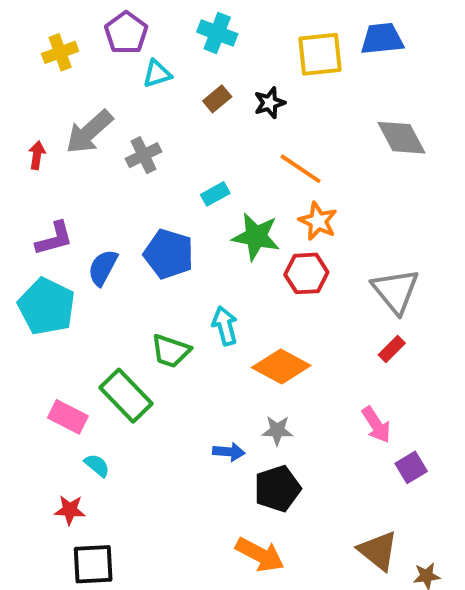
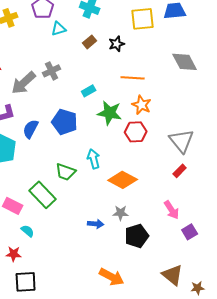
gray arrow: (89, 132) -> (24, 83), moved
orange line: (301, 169) -> (133, 78), turned -30
black pentagon: (277, 489) -> (137, 236), moved

